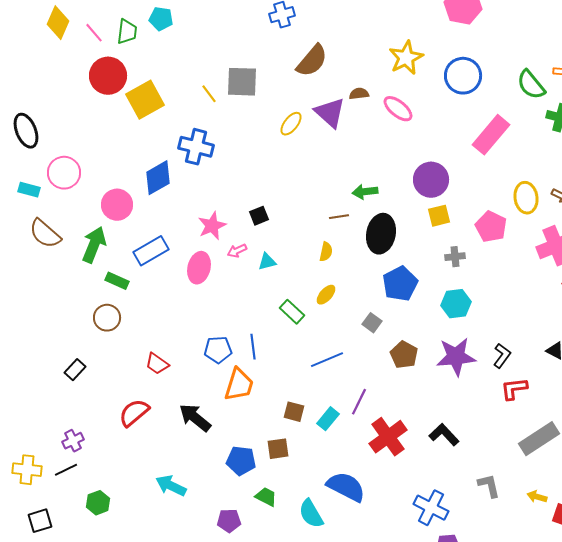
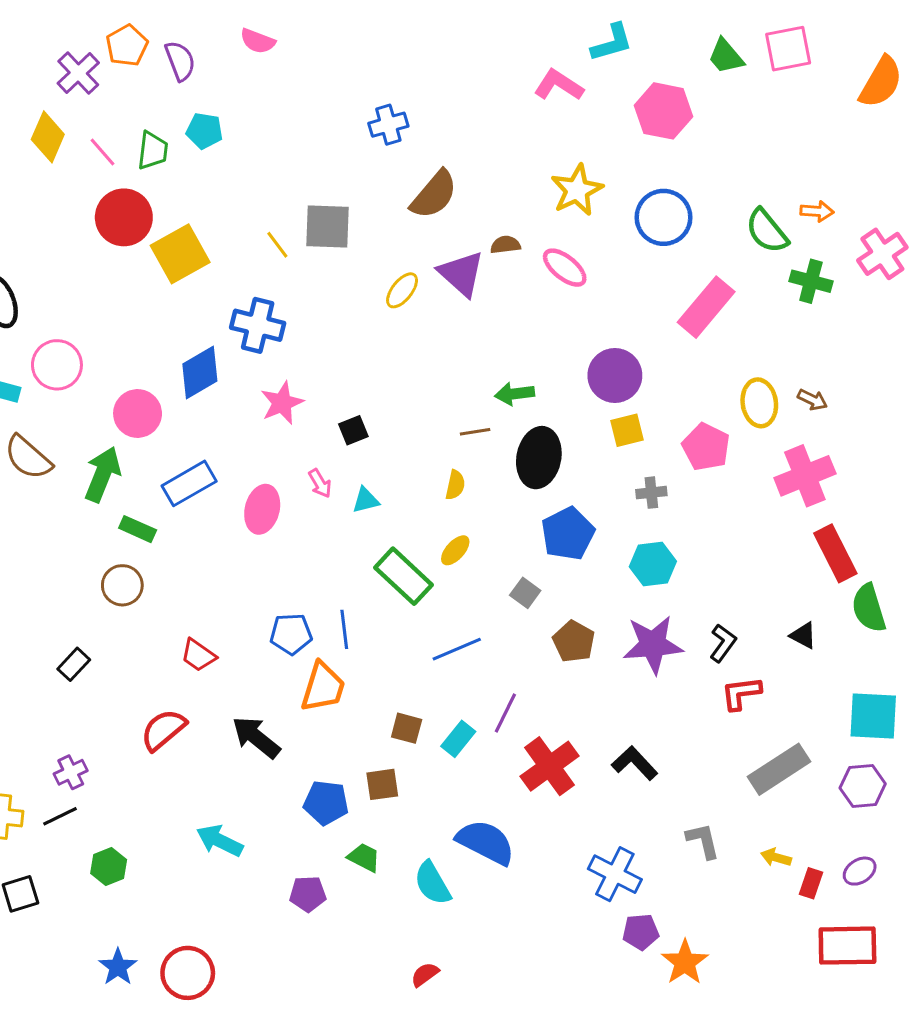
pink star: (212, 226) -> (282, 403), moved
pink arrow: (237, 251) -> (320, 483), turned -96
green rectangle: (292, 312) -> (404, 576), size x1.5

